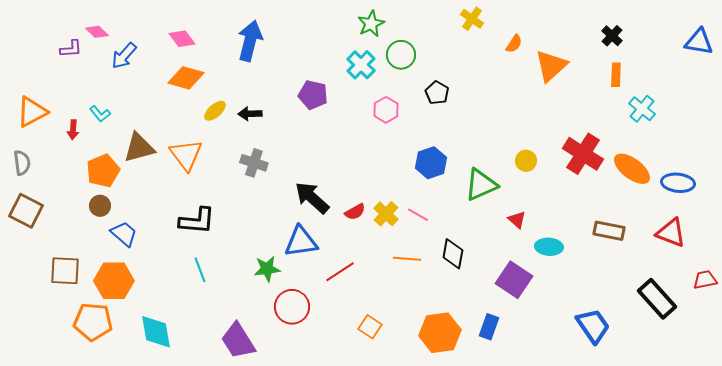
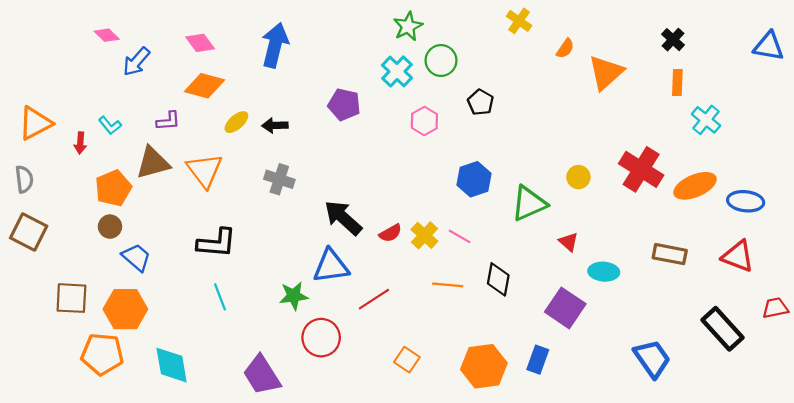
purple L-shape: (71, 49) -> (168, 121), moved
orange ellipse: (632, 169) -> (695, 186), turned -60

